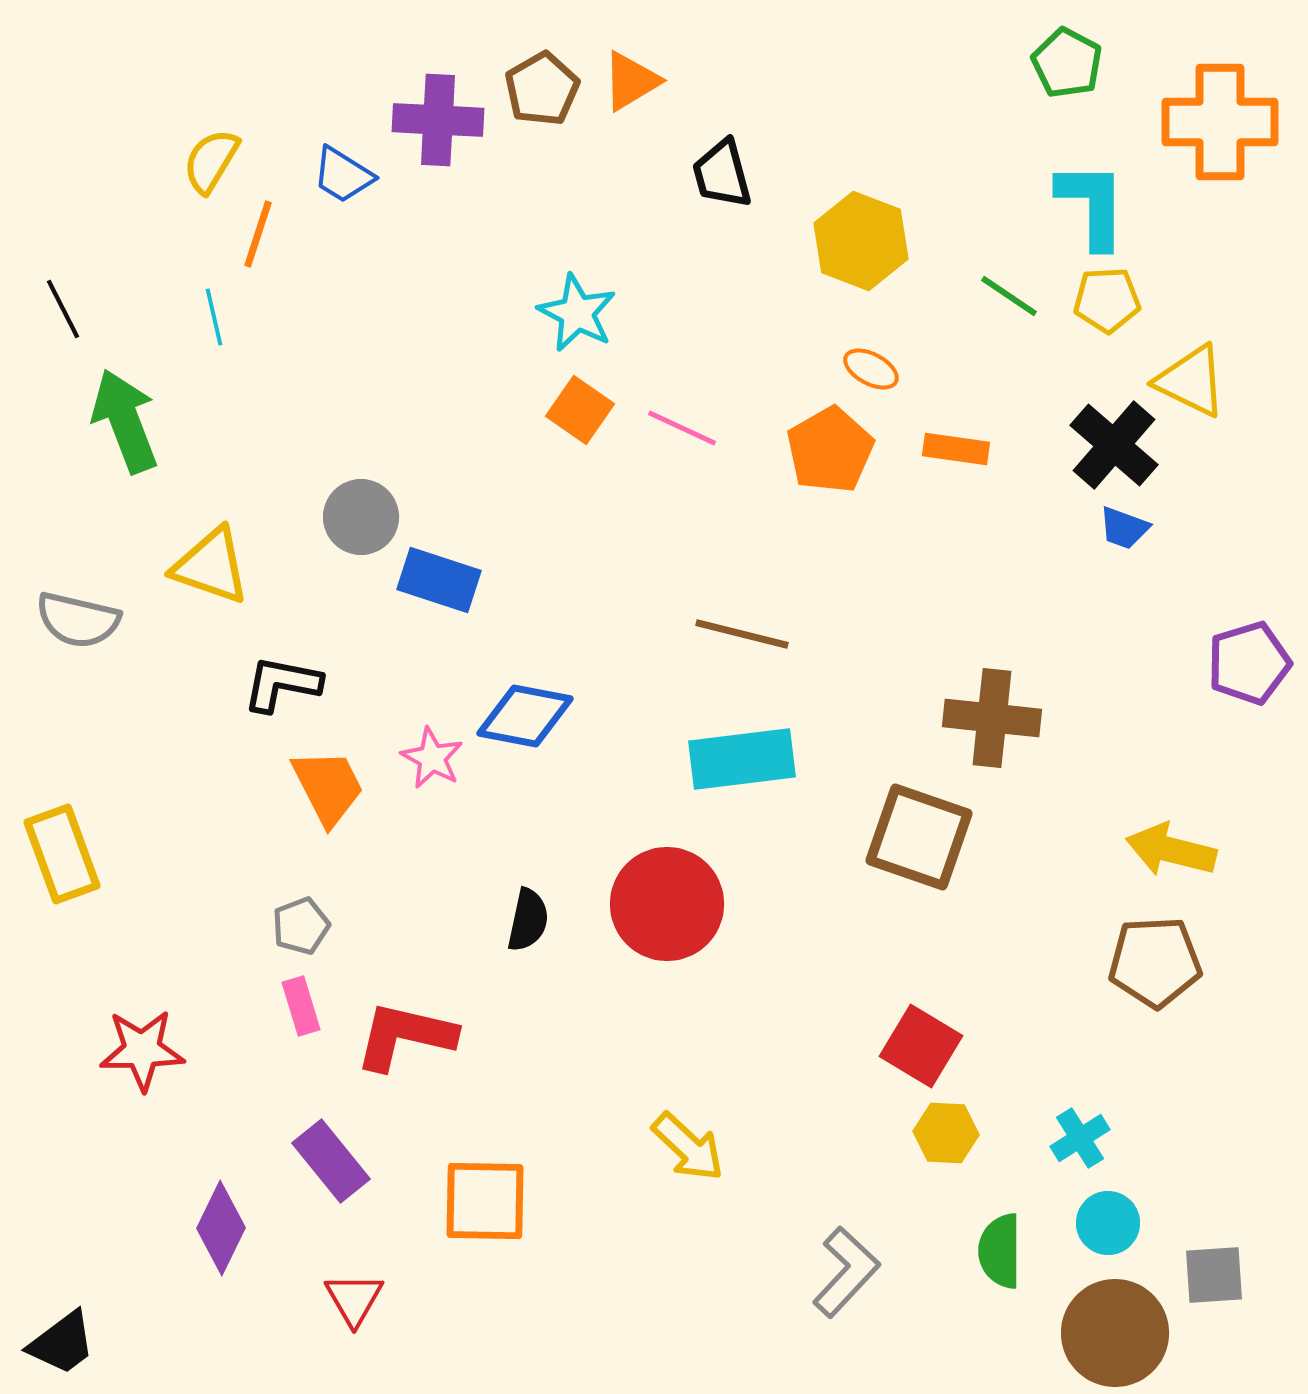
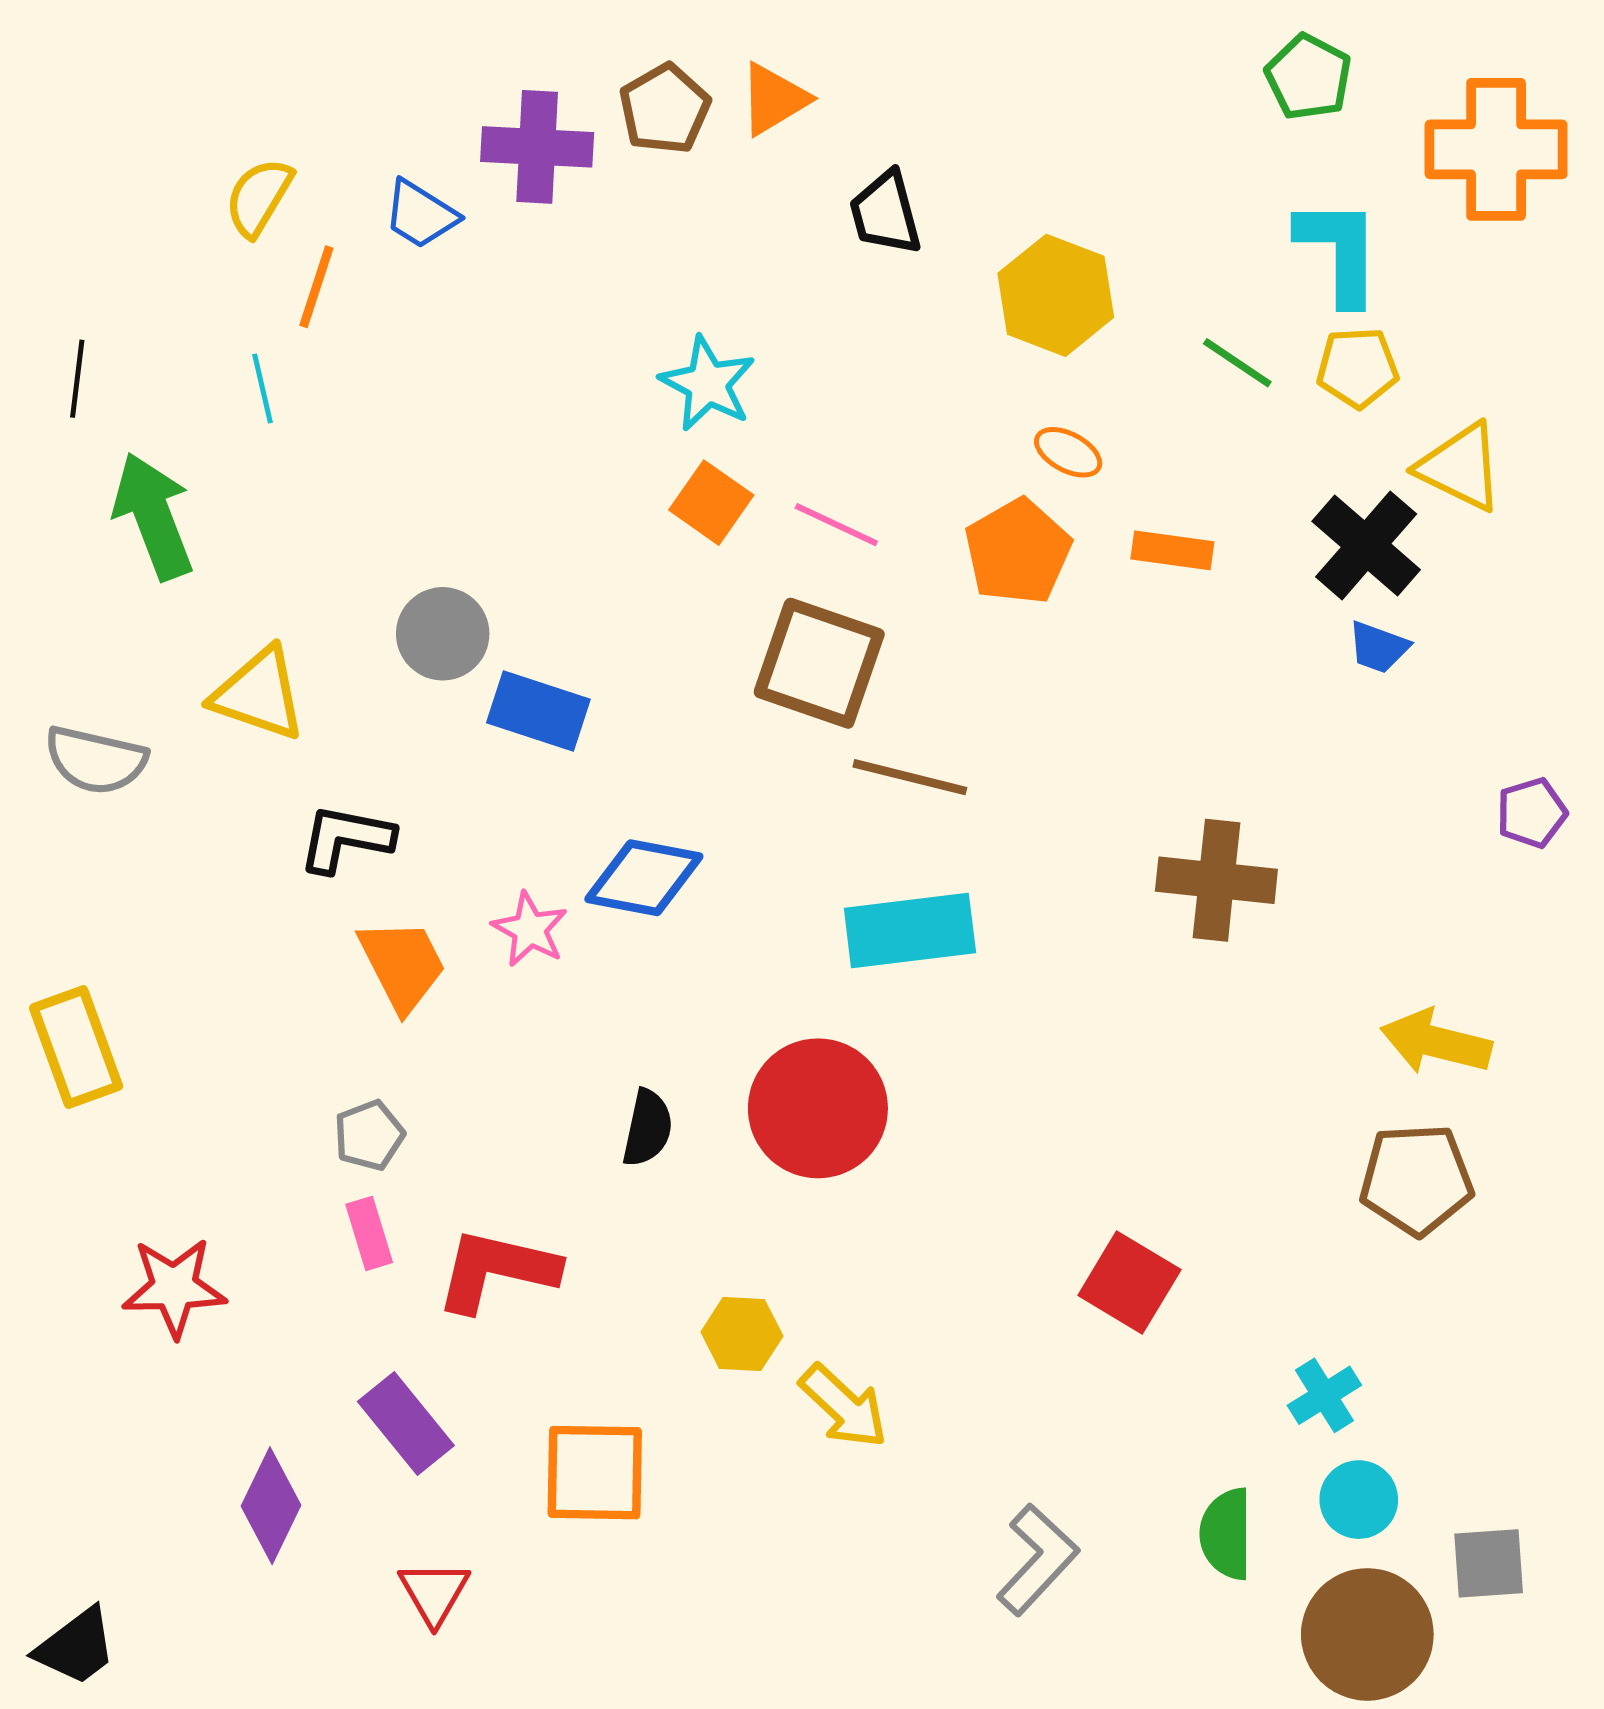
black line: (63, 309) -> (77, 379), turned 34
purple pentagon: (1249, 663) -> (1532, 813), size x0.7
brown square: (919, 837) -> (819, 663), moved
yellow hexagon: (946, 1133) -> (742, 1334), moved

